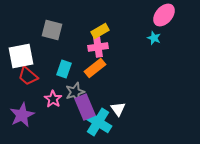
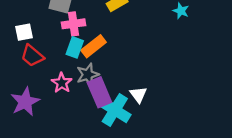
pink cross: (98, 47) -> (74, 24), moved
white square: (21, 56) -> (24, 32), size x0.6
orange rectangle: (95, 68) -> (94, 46), moved

